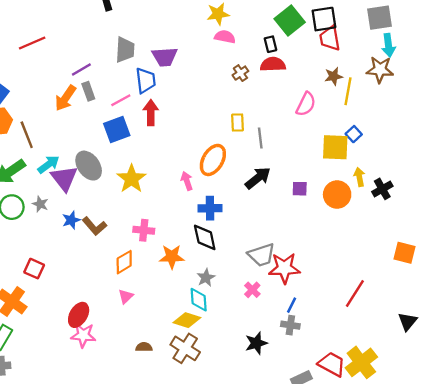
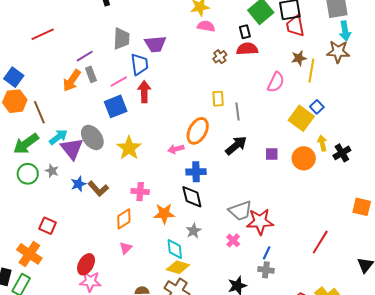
yellow square: (335, 147) -> (301, 118), turned 35
pink arrow: (187, 181) -> (176, 149), turned -84
cyan diamond: (199, 300) -> (175, 249), moved

